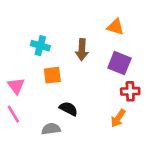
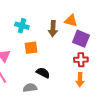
orange triangle: (115, 27) -> (71, 21), moved
red cross: (130, 91) -> (81, 60), moved
orange arrow: (118, 118) -> (80, 80), turned -32

